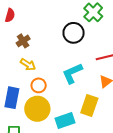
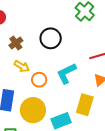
black circle: (74, 33) -> (51, 38), moved
orange circle: (39, 85) -> (39, 80), moved

